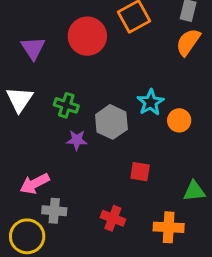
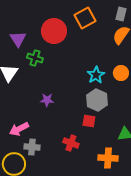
green cross: (66, 105) -> (35, 58), moved
orange circle: (179, 120) -> (121, 73), moved
gray hexagon: (111, 122) -> (97, 100), moved
red cross: (113, 218) -> (71, 143), moved

